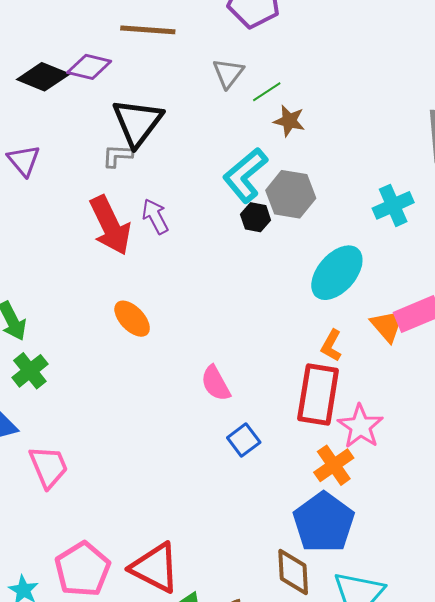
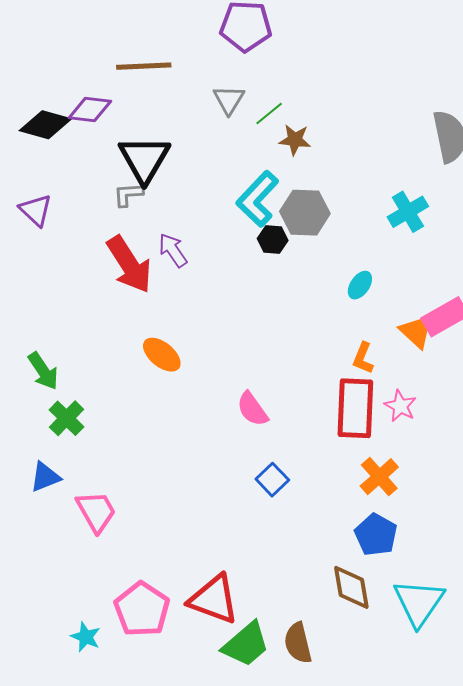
cyan ellipse: (337, 273) -> (360, 285), size x0.5
pink star: (360, 426) -> (400, 406), moved, size x0.7
blue square: (244, 440) -> (272, 480), moved
blue pentagon: (324, 522) -> (376, 535), size x0.7

